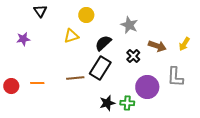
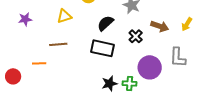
yellow triangle: (71, 36) -> (64, 16), moved
black rectangle: (100, 68) -> (102, 48), turned 70
brown line: (75, 78) -> (58, 44), moved
red circle: (11, 86) -> (13, 76), moved

